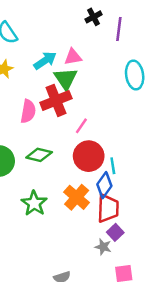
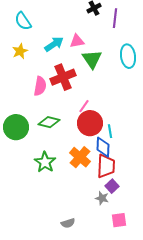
green triangle: (66, 79) -> (92, 59), moved
pink line: (81, 126) -> (84, 106), moved
blue diamond: (104, 185) -> (103, 147), turned -35

